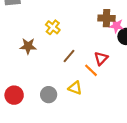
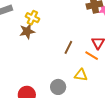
yellow cross: (53, 27) -> (32, 18), moved
brown star: (28, 46) -> (27, 31), moved

